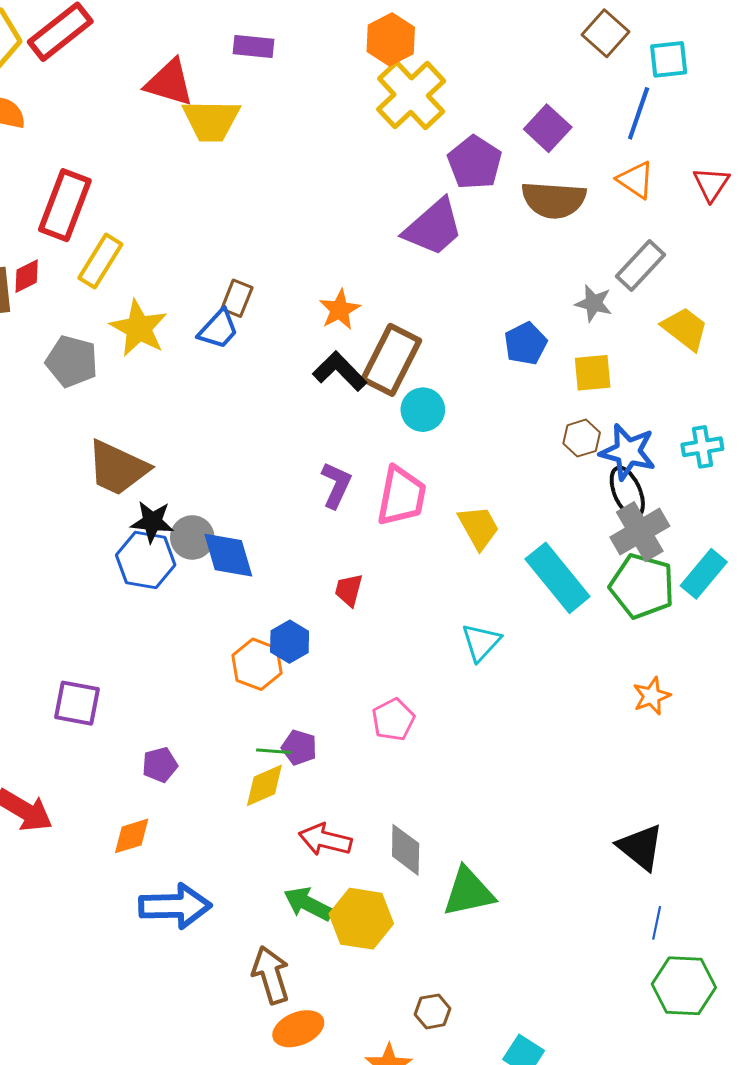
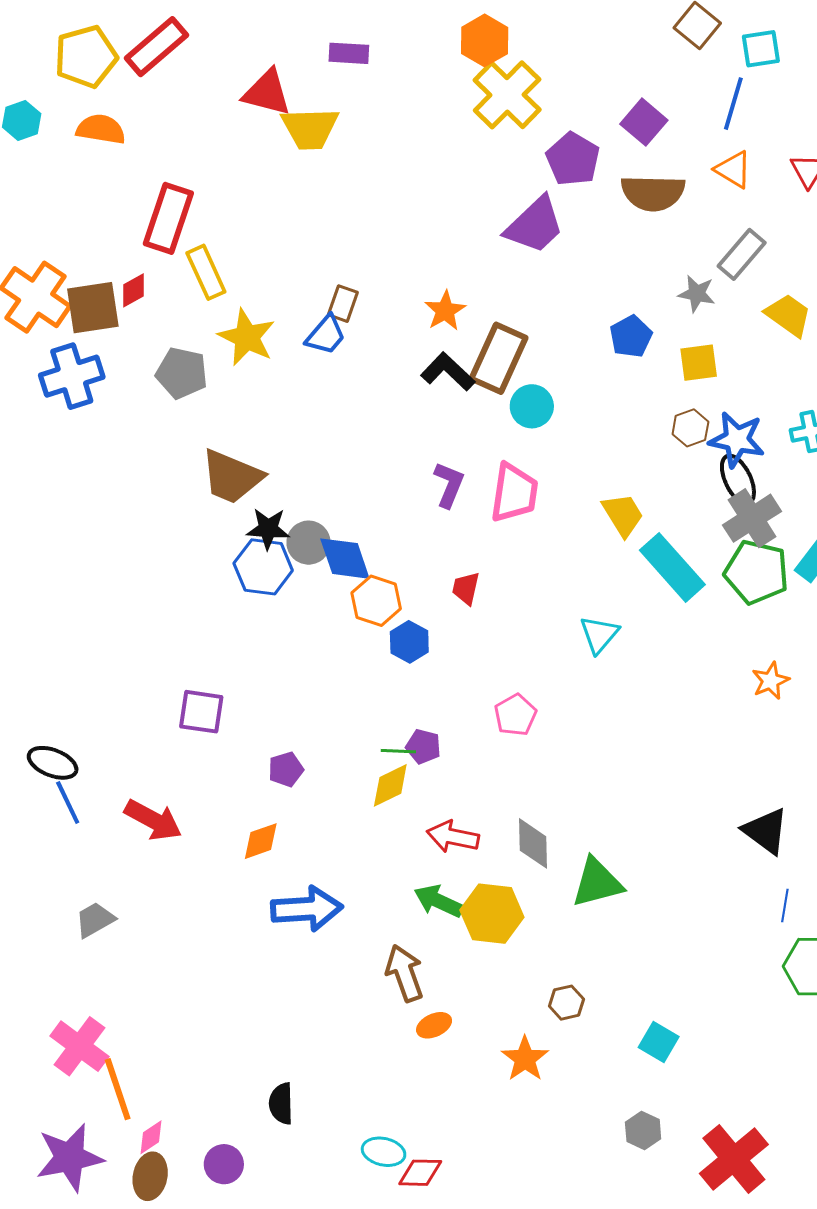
yellow rectangle: (100, 261) -> (206, 272), turned -54
yellow trapezoid: (479, 527) -> (623, 515), moved
orange hexagon: (257, 664) -> (376, 601), moved
orange ellipse: (298, 1029) -> (434, 1025), size x0.7

